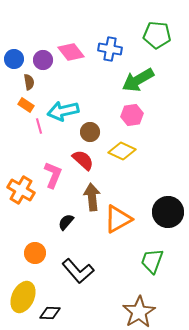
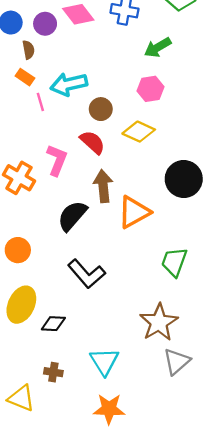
green arrow: (138, 80) -> (158, 47), size x0.7
black circle: (168, 212) -> (184, 179), moved
black semicircle: (66, 222) -> (72, 216), size x1.6
orange circle: (35, 253) -> (18, 250), moved

